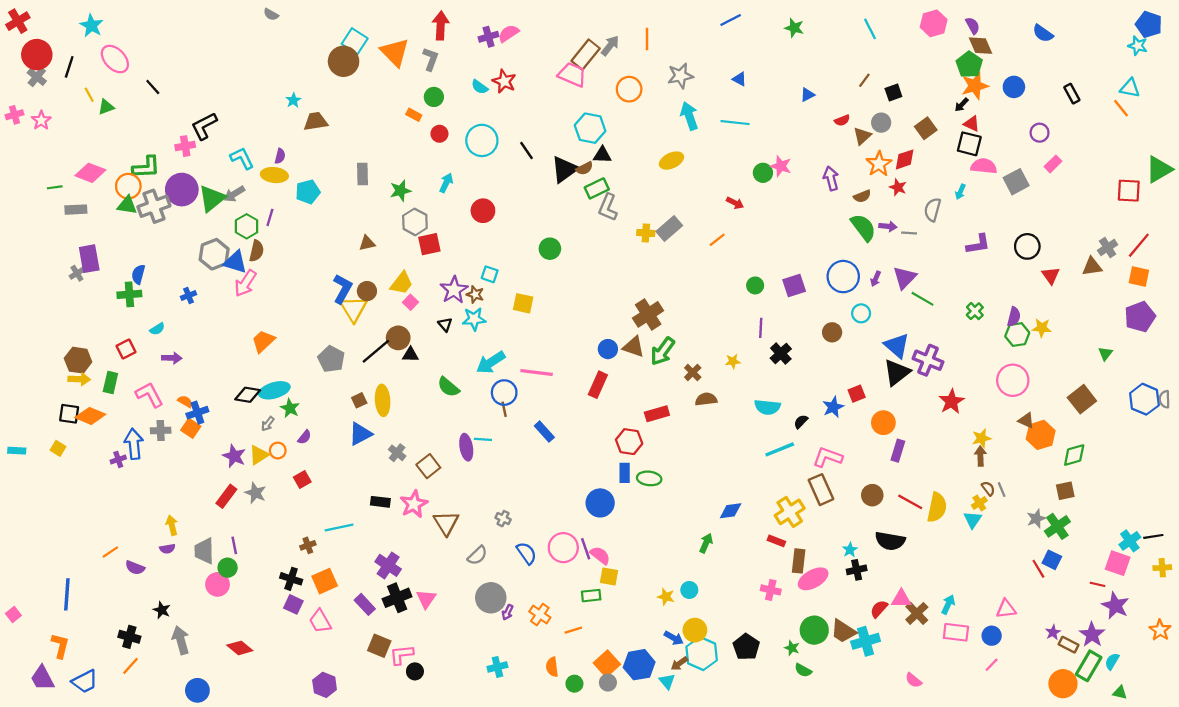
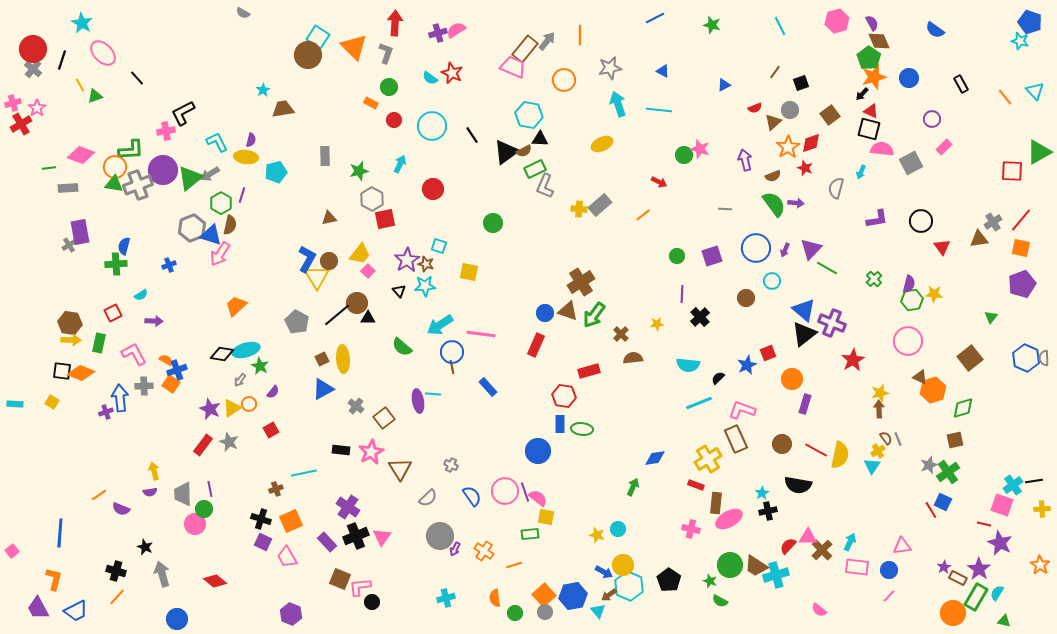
red cross: (18, 21) -> (21, 124), moved
cyan triangle: (1130, 88) -> (1035, 91), moved, turned 36
gray line: (909, 233) -> (725, 209), moved

